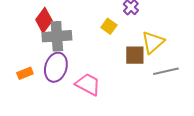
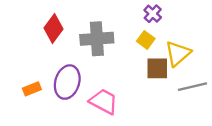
yellow square: (109, 26) -> (146, 40), moved
gray cross: (57, 36) -> (97, 39), moved

